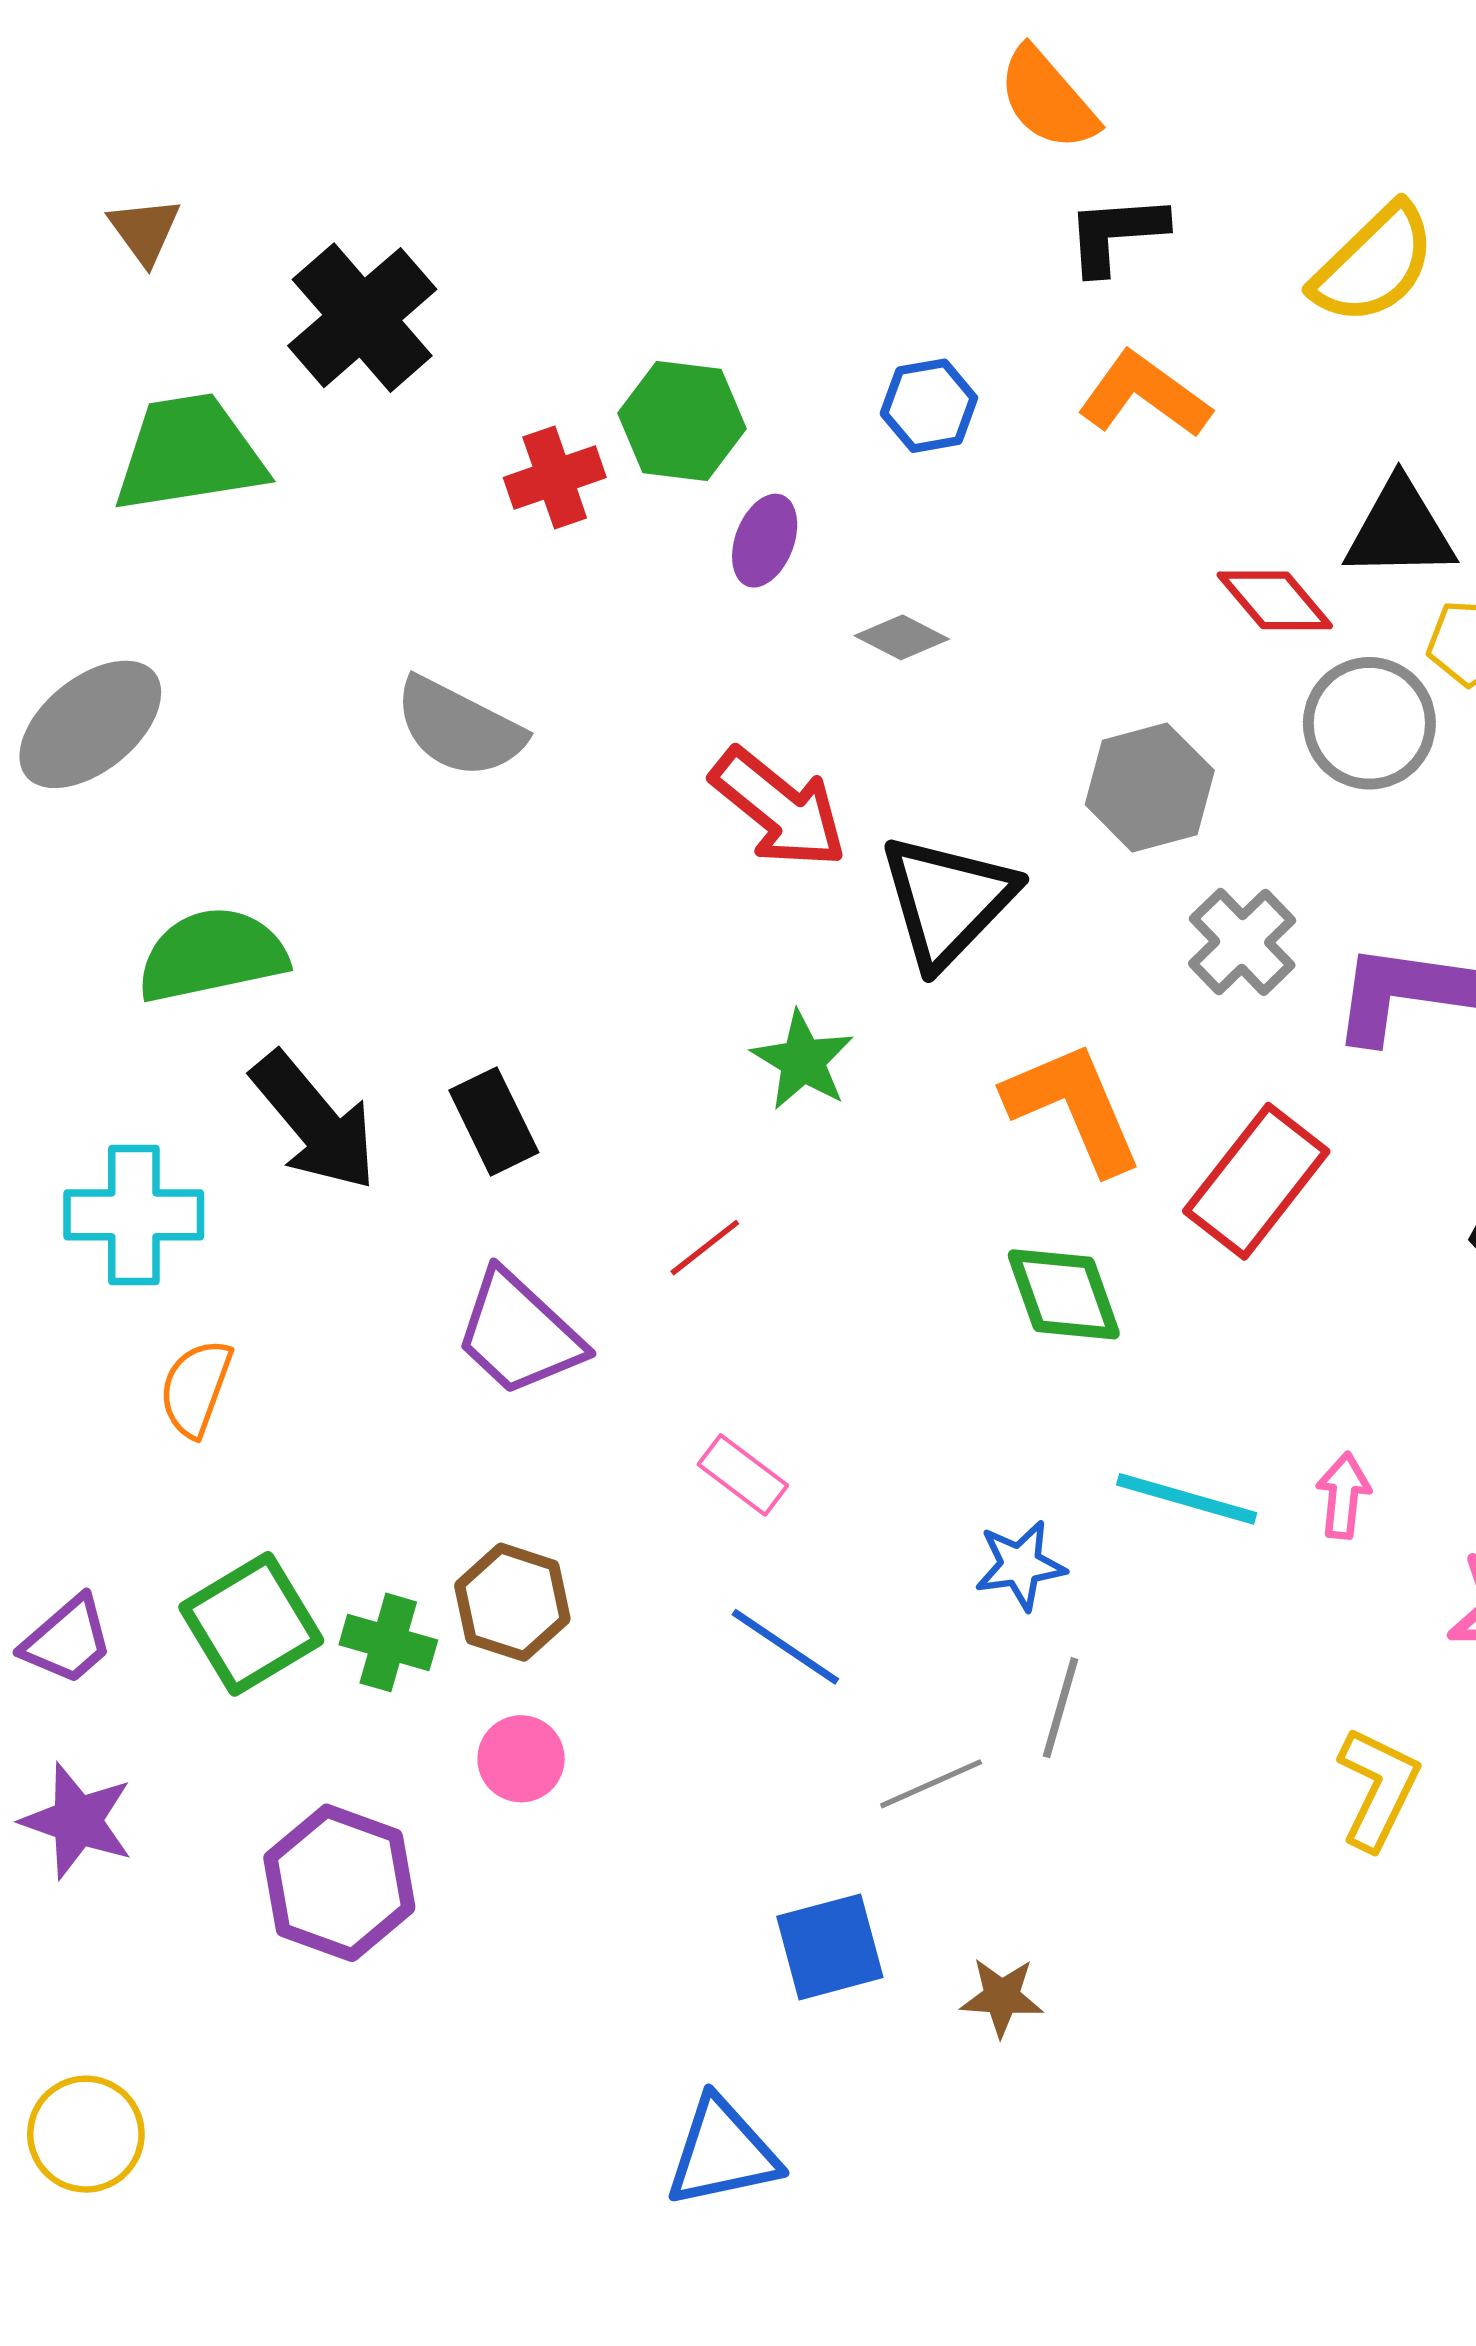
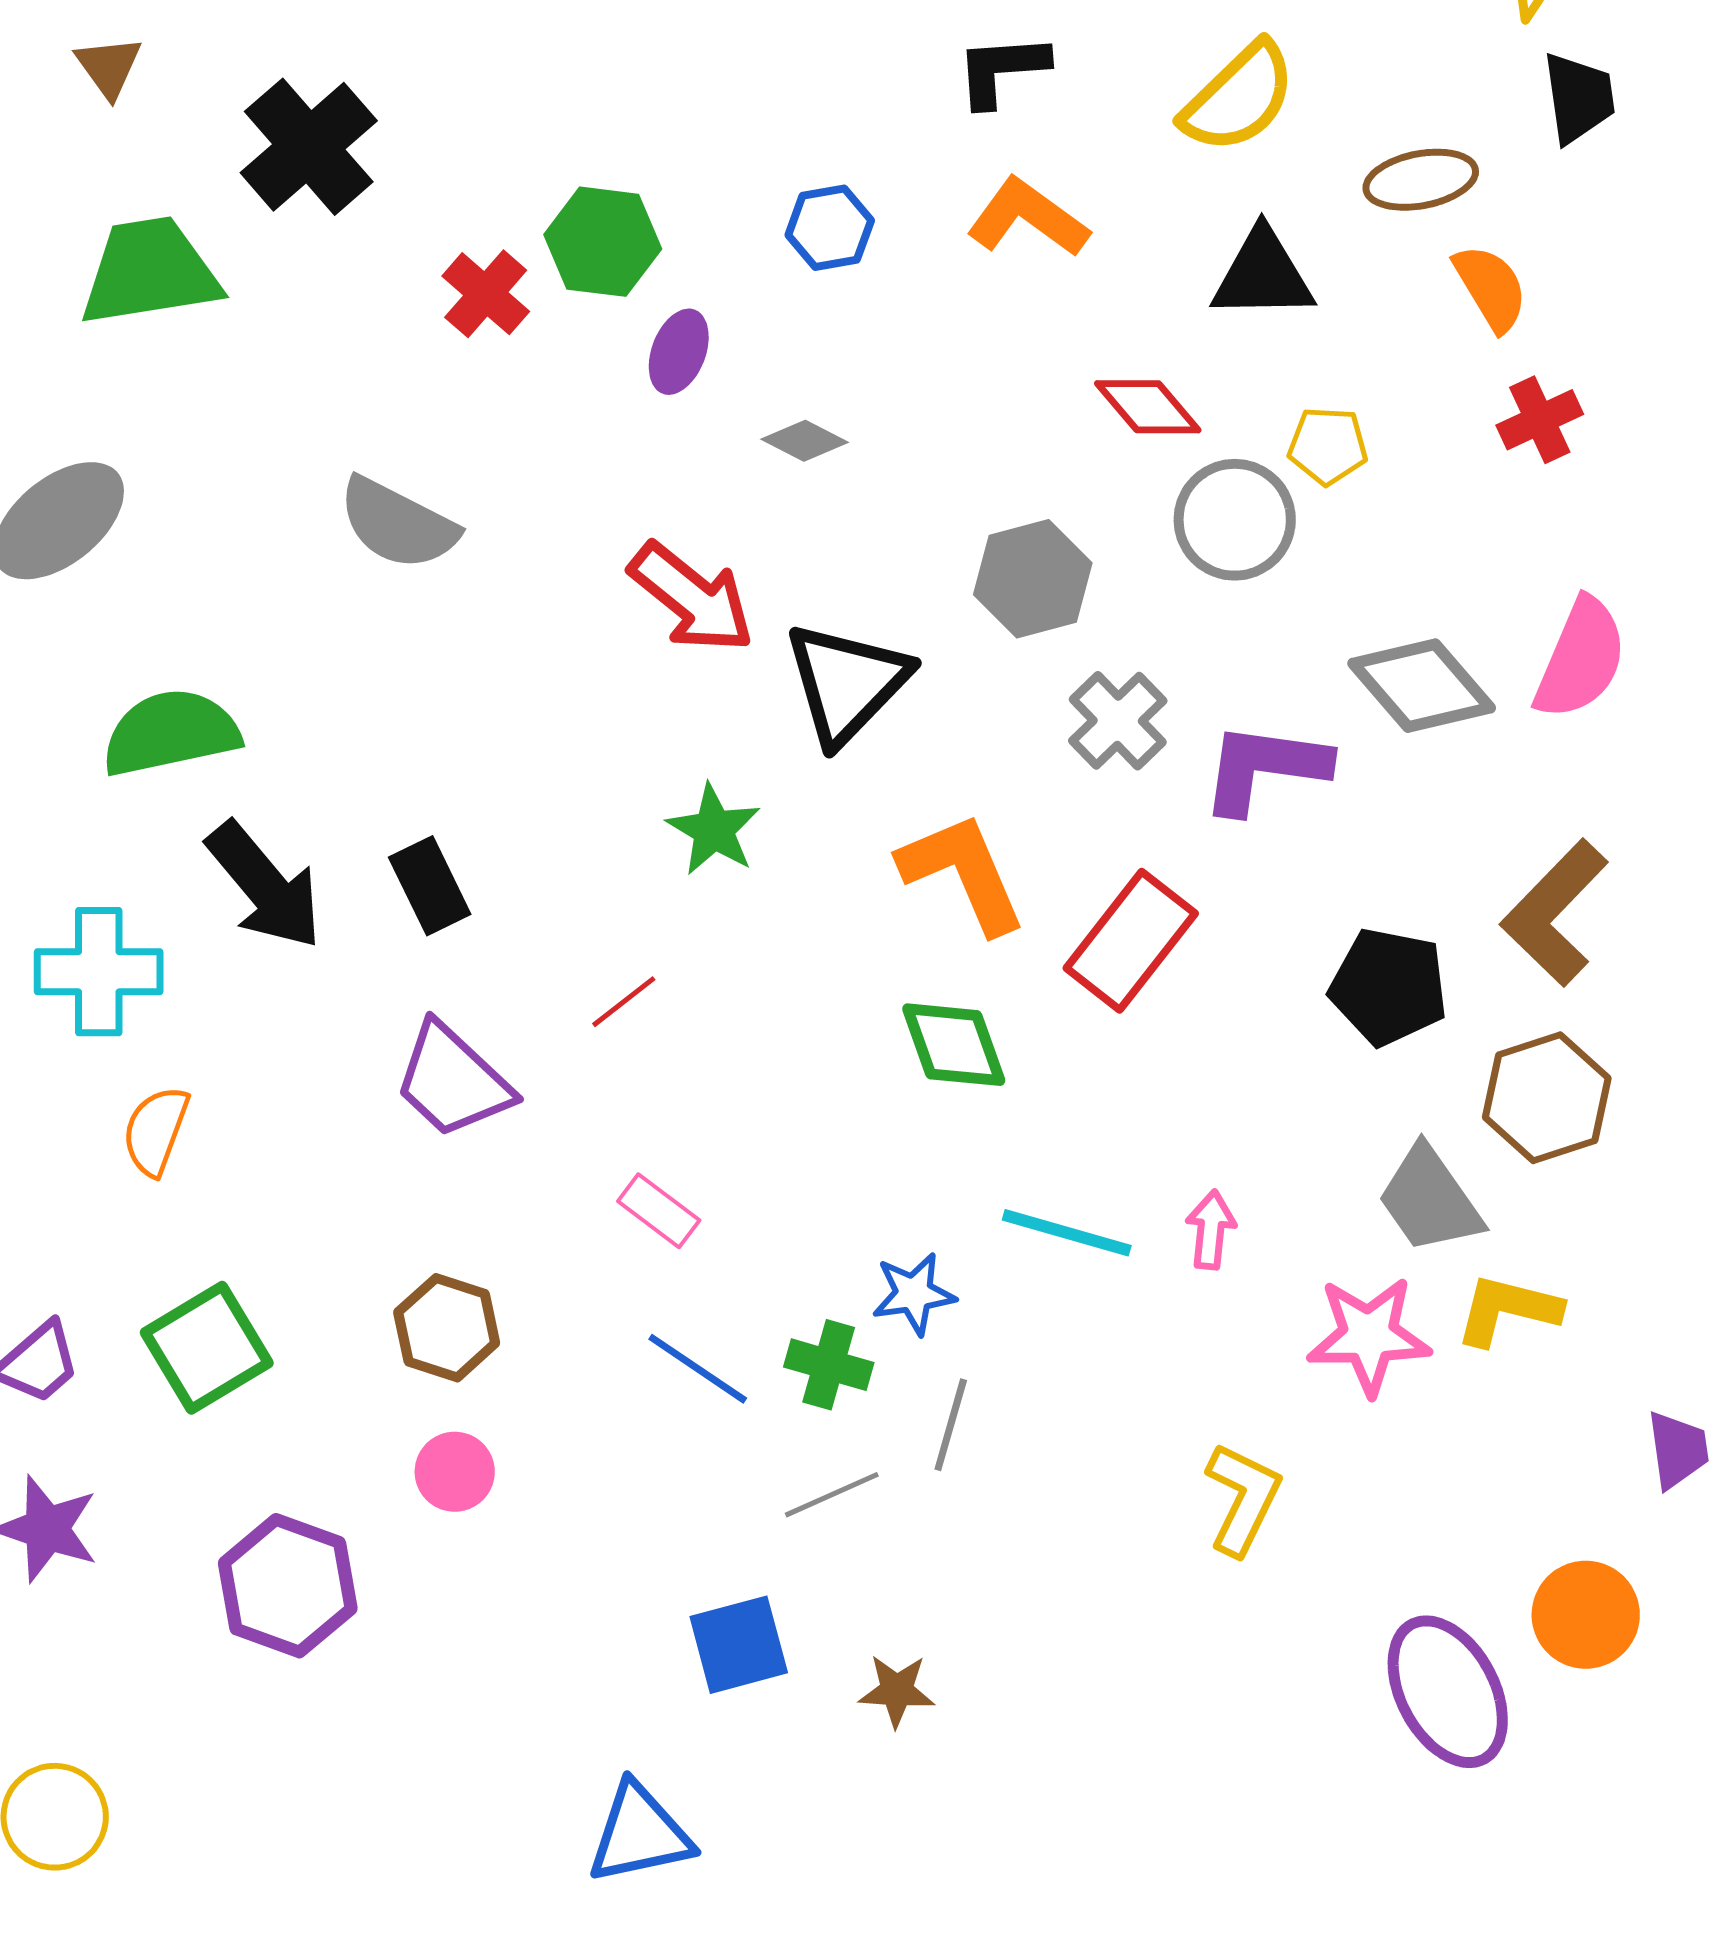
red cross: (555, 478) -> (486, 294), turned -30
black triangle: (1400, 530) -> (1263, 275), moved
green cross: (388, 1642) -> (829, 1365), moved

